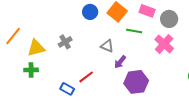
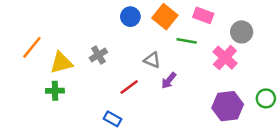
gray circle: (169, 19) -> (242, 32), moved
red line: (86, 77) -> (129, 87), moved
purple hexagon: (136, 82) -> (228, 106), moved
blue rectangle: (67, 89) -> (112, 119), moved

